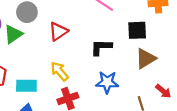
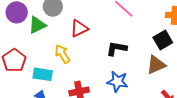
black square: (137, 30) -> (163, 40), moved, turned -36
yellow arrow: (59, 71) -> (62, 54), moved

